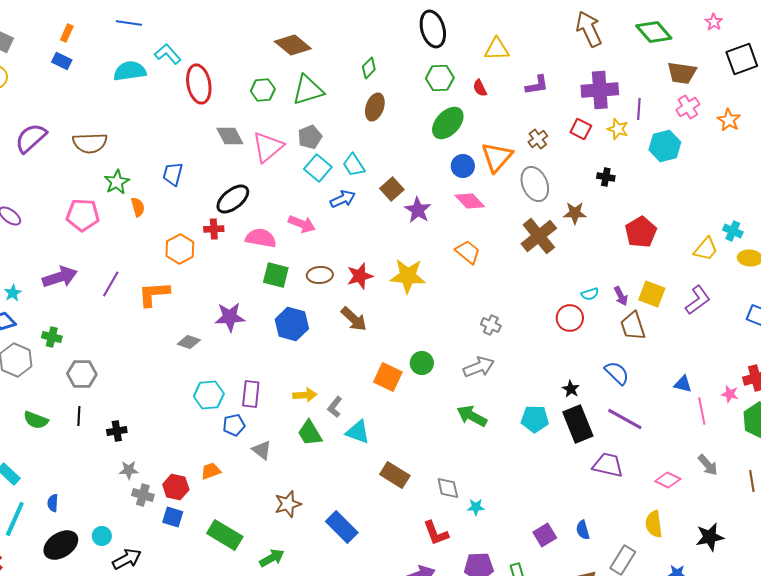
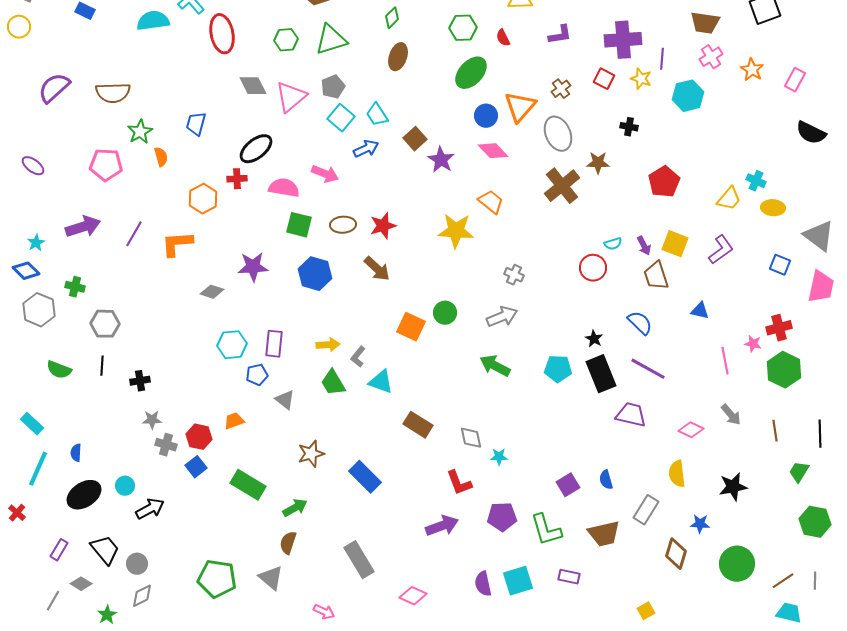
yellow star: (408, 276) -> (456, 231), moved
blue triangle: (683, 384) -> (700, 311), moved
blue square: (173, 517) -> (196, 467), turned 35

